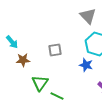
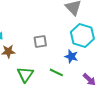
green line: (57, 96) -> (56, 72), moved

